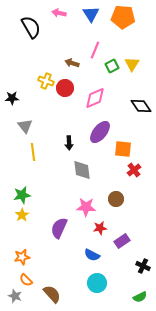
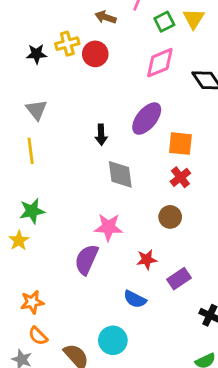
yellow cross: (46, 81) -> (67, 44), turned -35
black star: (12, 98) -> (37, 54), moved
pink diamond: (95, 98) -> (160, 63), moved
yellow line: (33, 152) -> (31, 151), moved
red cross: (134, 170) -> (180, 177), moved
pink star: (86, 207) -> (108, 227), moved
yellow star: (22, 215) -> (19, 240), moved
cyan circle: (97, 283) -> (113, 340), moved

